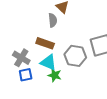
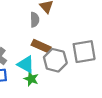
brown rectangle: (45, 43) -> (41, 46), moved

